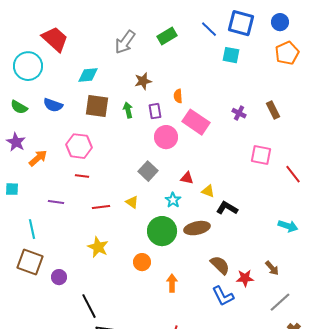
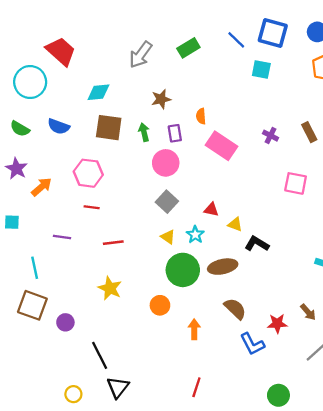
pink circle: (166, 137) -> (166, 163), moved
yellow triangle: (132, 202) -> (168, 237), moved
brown semicircle: (220, 265) -> (235, 309), moved

